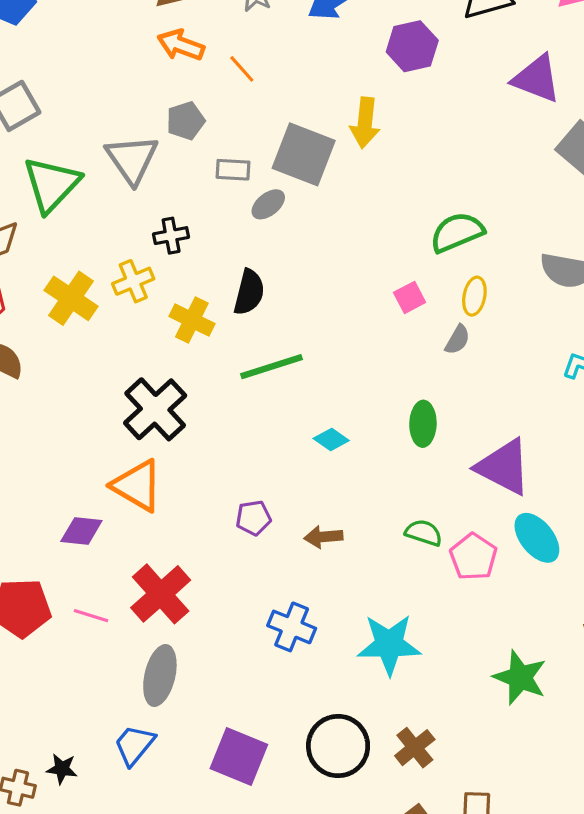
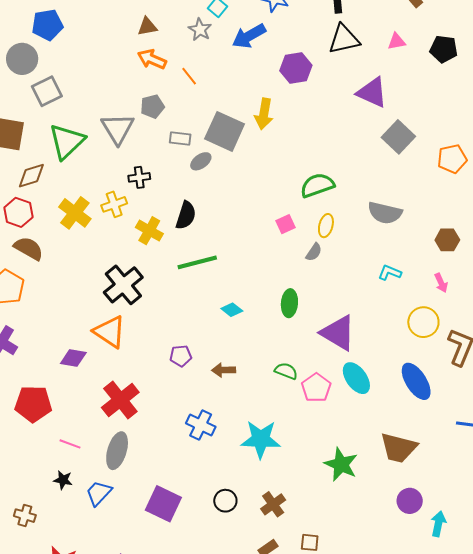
pink line: (91, 616) -> (70, 444), moved
black circle: (338, 746) -> (225, 501), size x0.6
black star: (62, 769) -> (63, 480), moved

